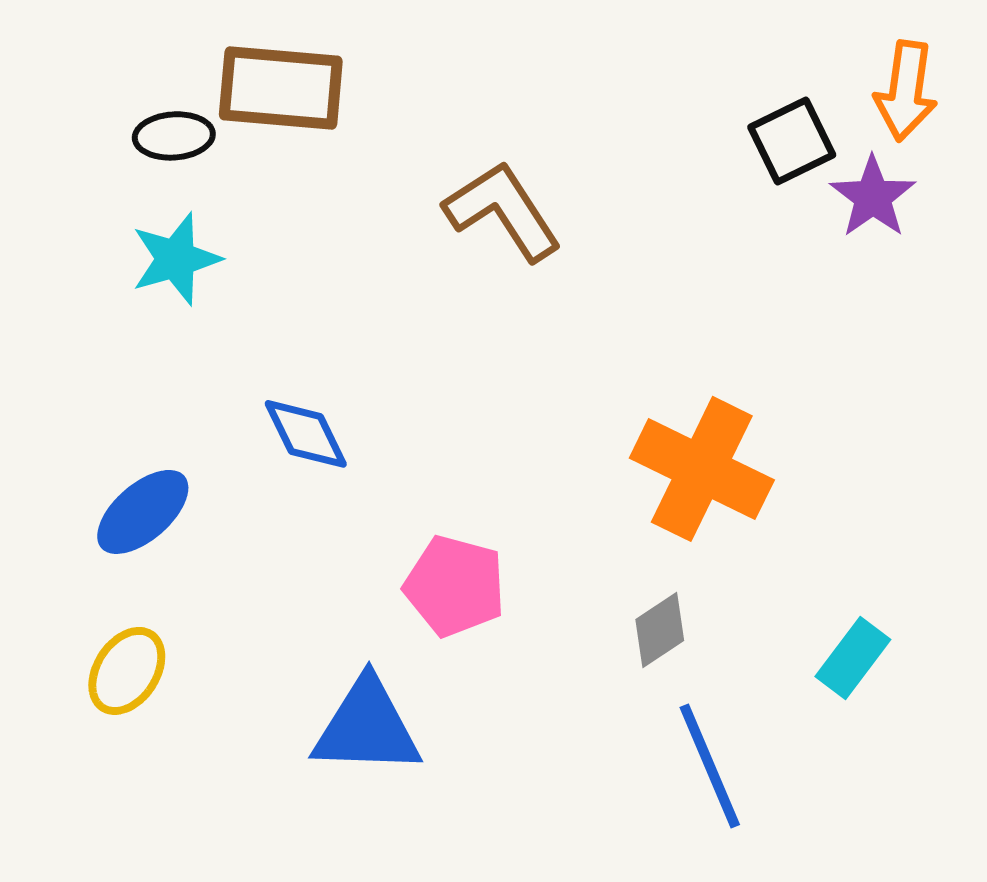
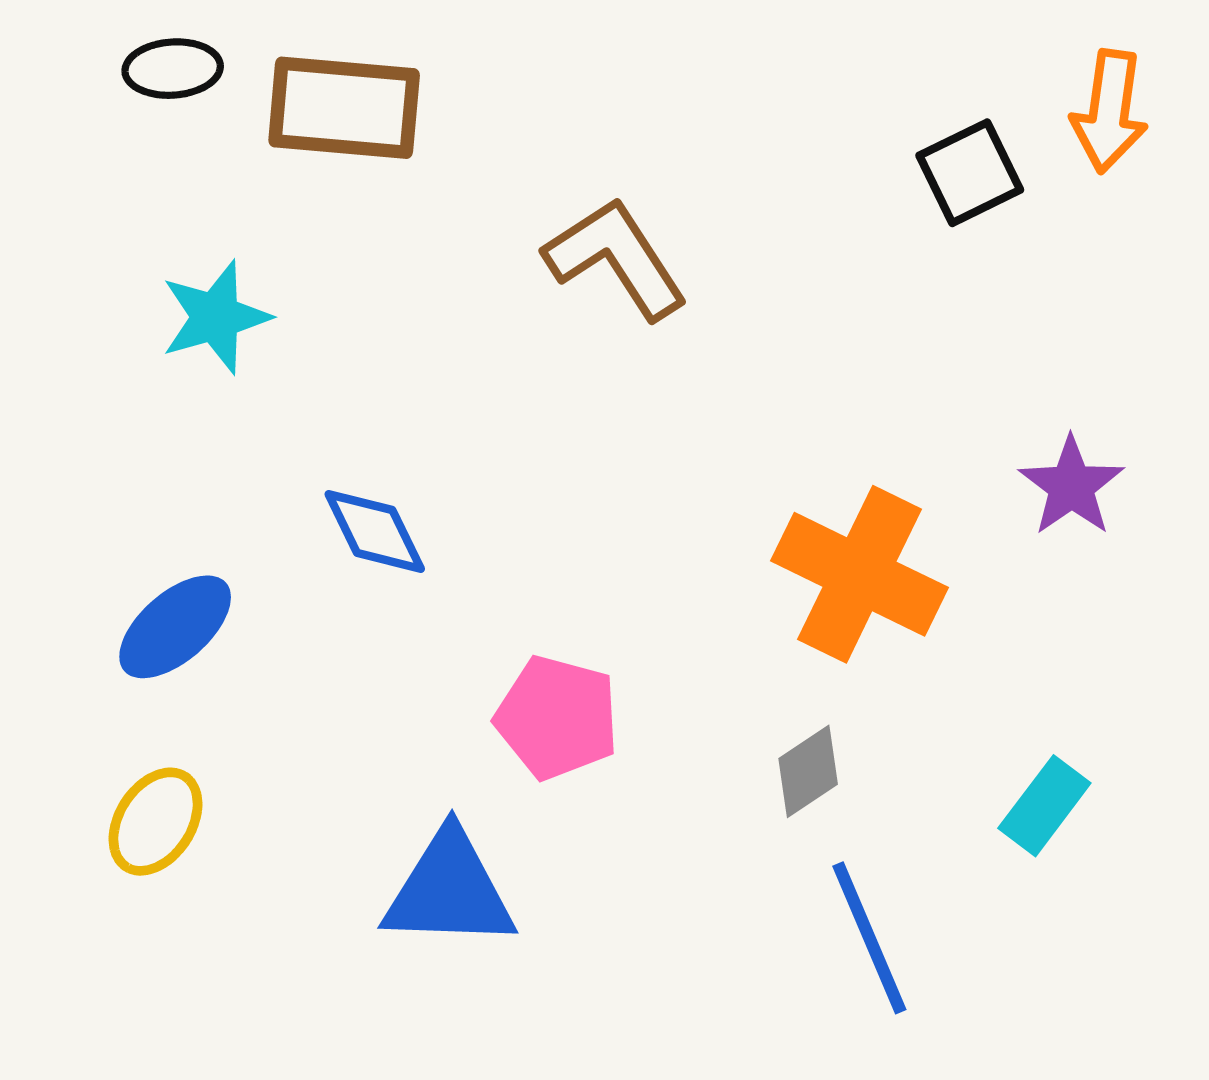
black ellipse: (174, 136) -> (173, 69), moved
purple star: (873, 197) -> (1071, 486), moved

